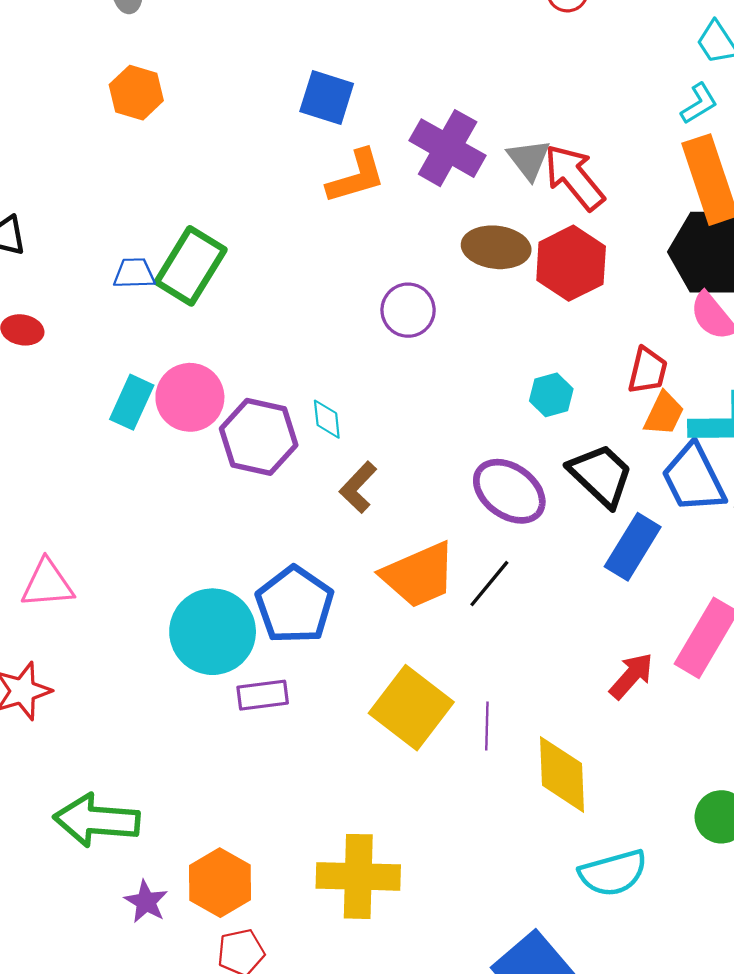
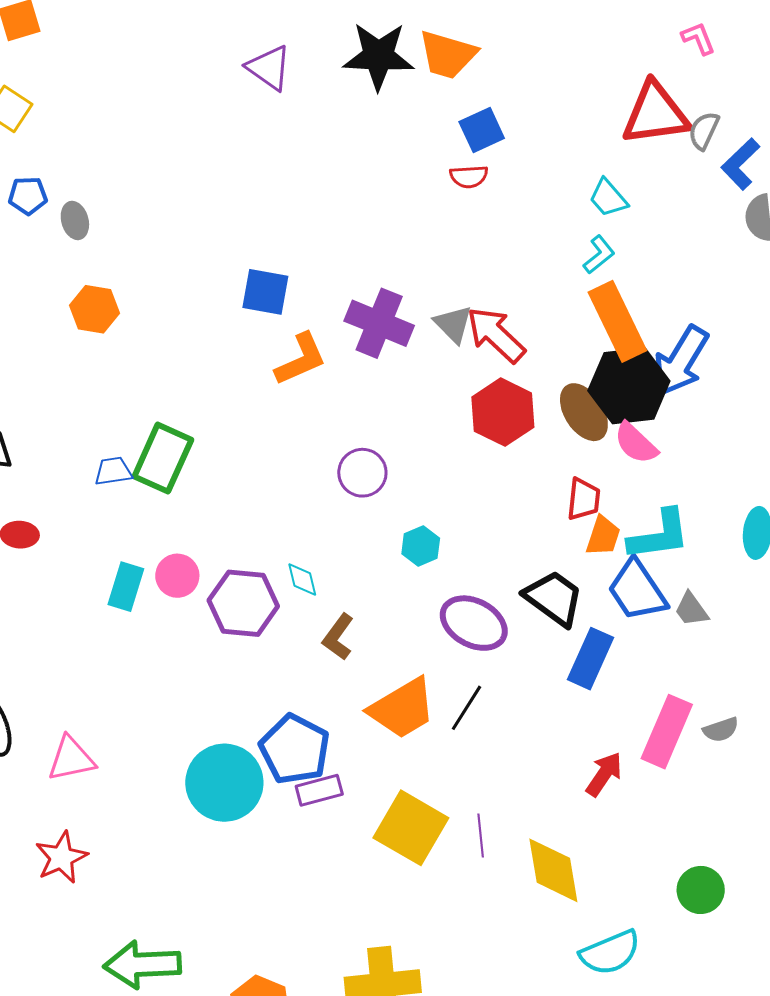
brown ellipse: (496, 247) -> (584, 412), moved, turned 58
cyan hexagon: (551, 395) -> (421, 546), moved
pink circle: (190, 397) -> (177, 576), size x0.7
purple rectangle: (263, 695) -> (319, 790), moved

